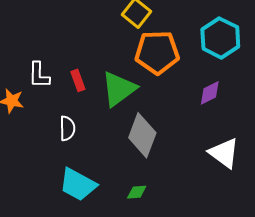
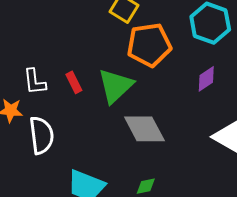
white semicircle: (67, 128) -> (41, 135), moved, size x1.5
gray diamond: (142, 135) -> (144, 129), turned -42

